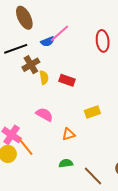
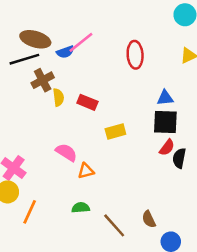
brown ellipse: (24, 18) -> (35, 39), moved, turned -50
yellow rectangle: (92, 112) -> (115, 131), moved
pink semicircle: (44, 115) -> (66, 152), moved
orange line: (26, 147) -> (30, 212), moved, turned 60

